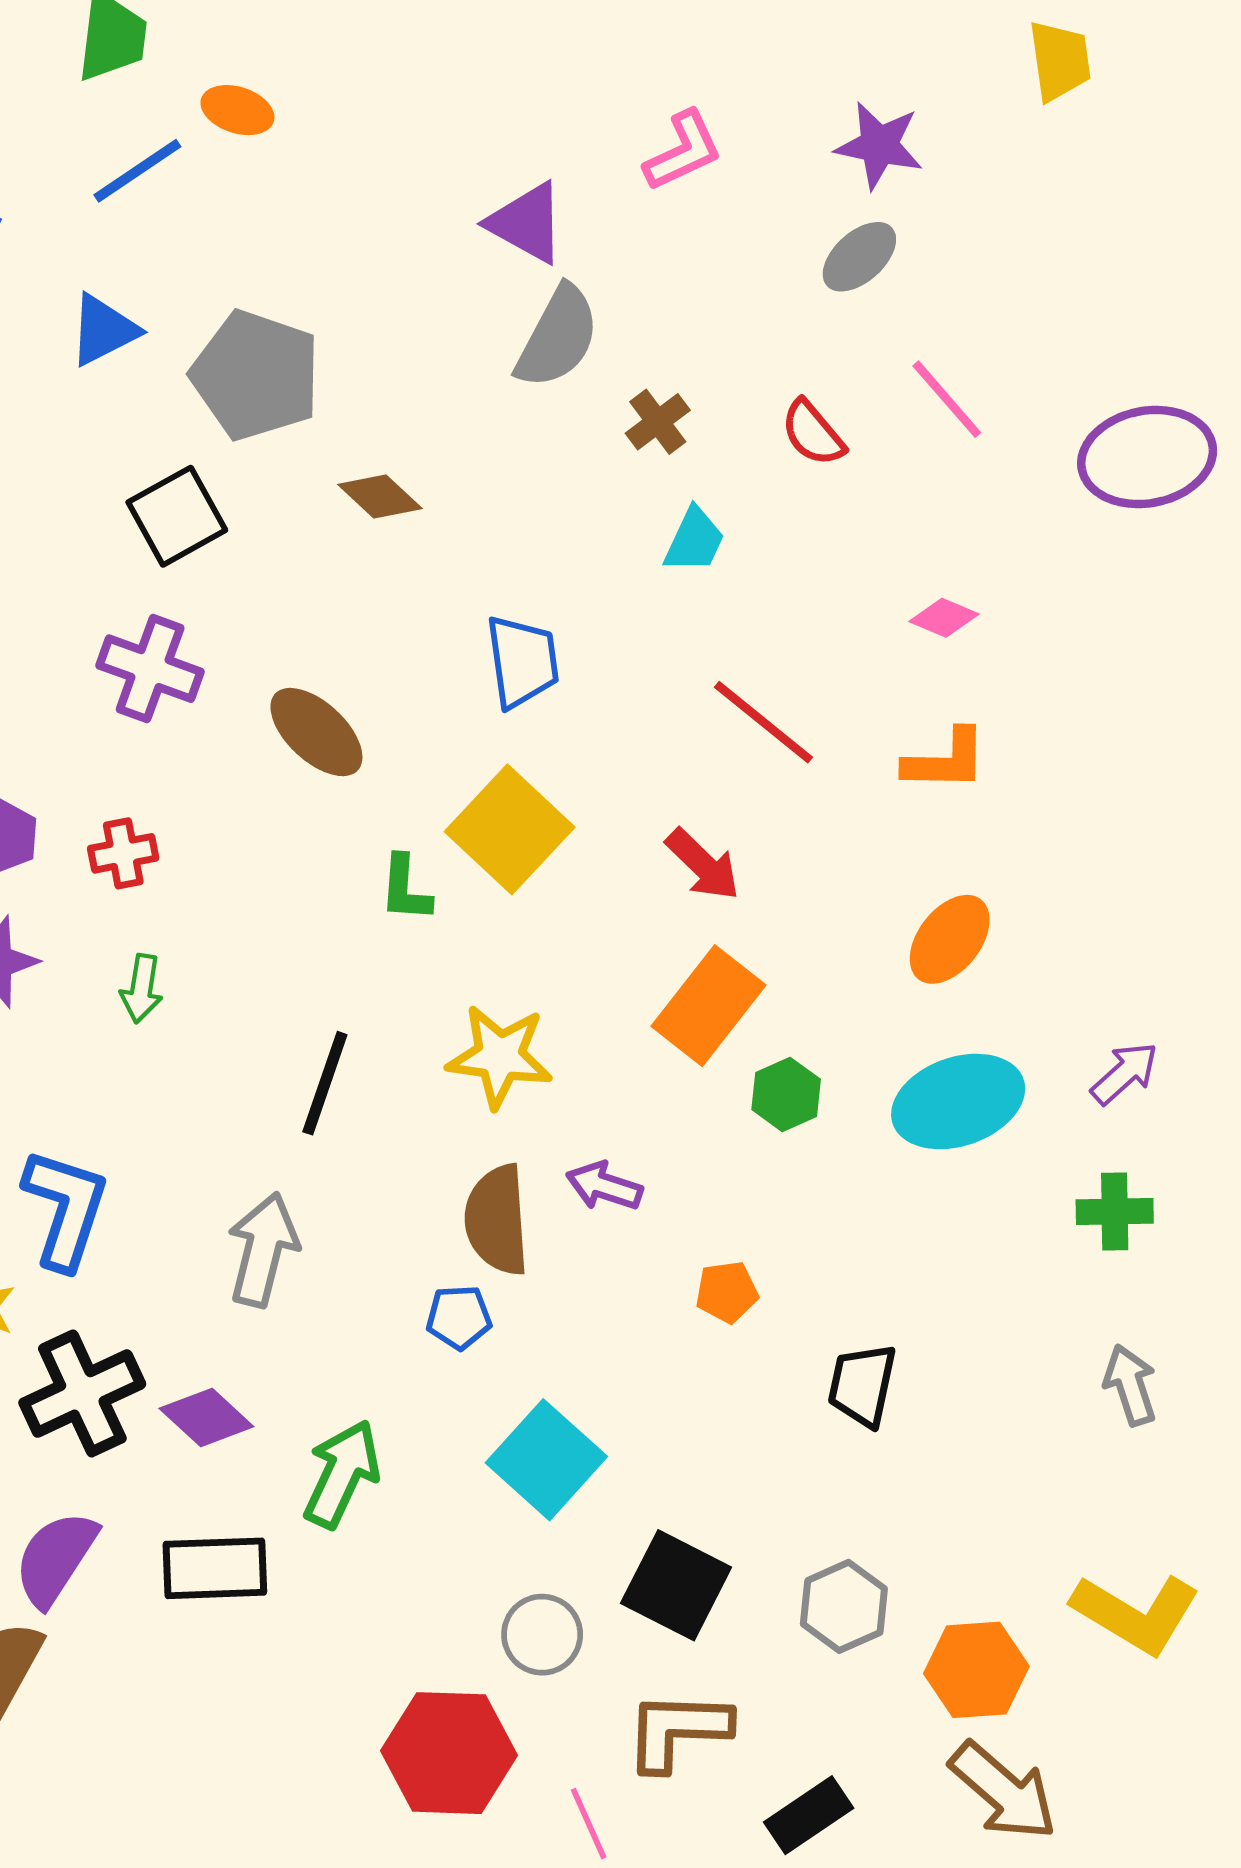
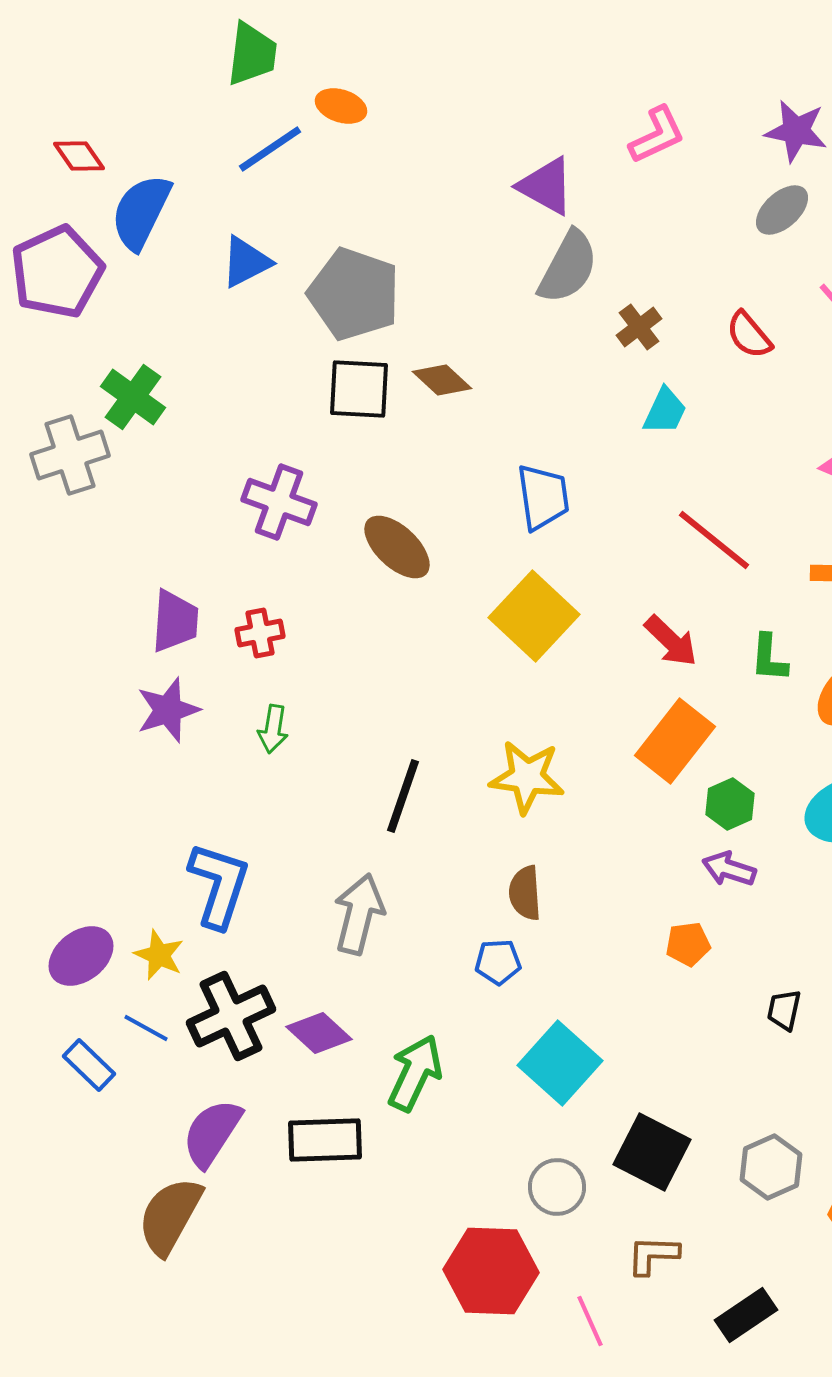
black square: (177, 516) -> (359, 389), moved, turned 32
green L-shape: (405, 889) -> (769, 658), moved
purple arrow: (604, 1186) -> (729, 869), moved
brown semicircle: (497, 1220) -> (525, 893), size x0.7
black trapezoid: (862, 1385) -> (784, 1010), size x0.7
brown L-shape: (677, 1731) -> (653, 1255), size x0.7

